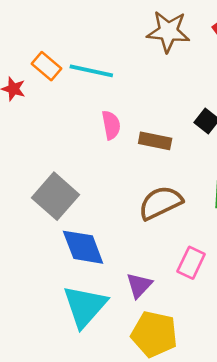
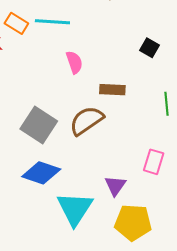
brown rectangle: (155, 141) -> (112, 90), moved
brown semicircle: (160, 203) -> (87, 121), moved
blue diamond: (83, 247) -> (41, 173), moved, turned -42

